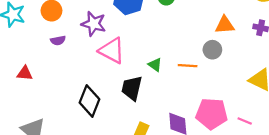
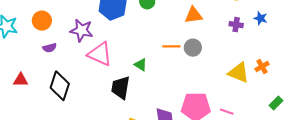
orange triangle: (225, 25) -> (194, 15), moved
orange line: (188, 66) -> (171, 46), moved
black diamond: (90, 101) -> (60, 86), moved

